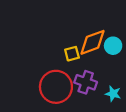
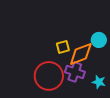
orange diamond: (93, 42) -> (81, 54), moved

